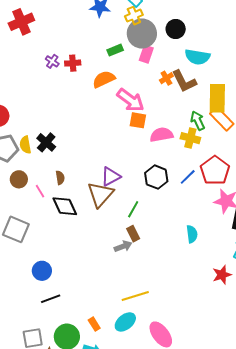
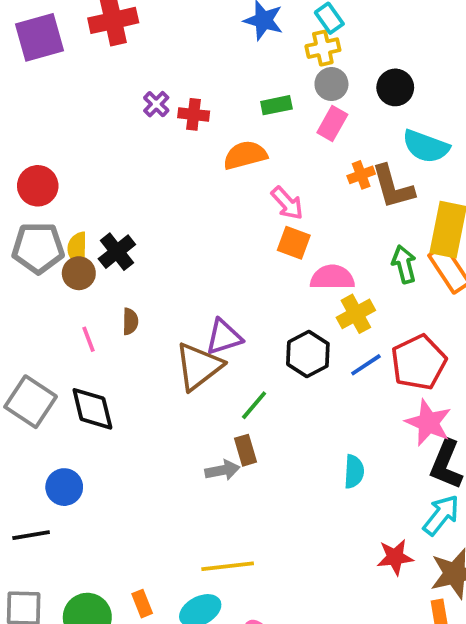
gray circle: (142, 34) -> (331, 84), size x0.6
pink arrow: (131, 100) -> (287, 203), size x0.7
yellow cross: (190, 138) -> (356, 314), moved, turned 36
brown circle: (19, 179) -> (79, 273), moved
black diamond: (65, 206) -> (92, 409), moved
black line: (51, 299) -> (31, 535), moved

